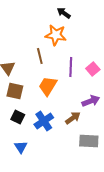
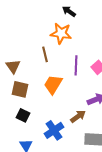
blue cross: (44, 121) -> (54, 130), moved

